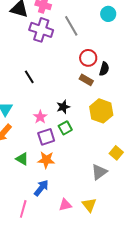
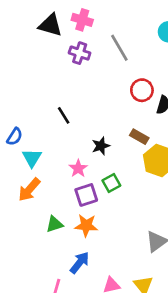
purple cross: (41, 30) -> (80, 53), size x0.7
brown rectangle: (86, 80) -> (139, 137), moved
black star: (63, 107) -> (101, 146), moved
green triangle: (22, 159) -> (54, 224), turned -48

